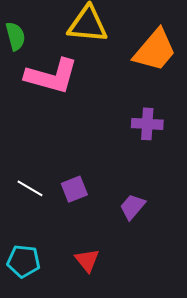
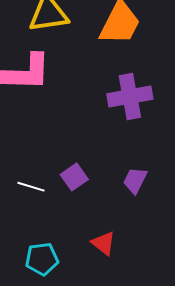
purple cross: (147, 124) -> (130, 96), size x1.4

